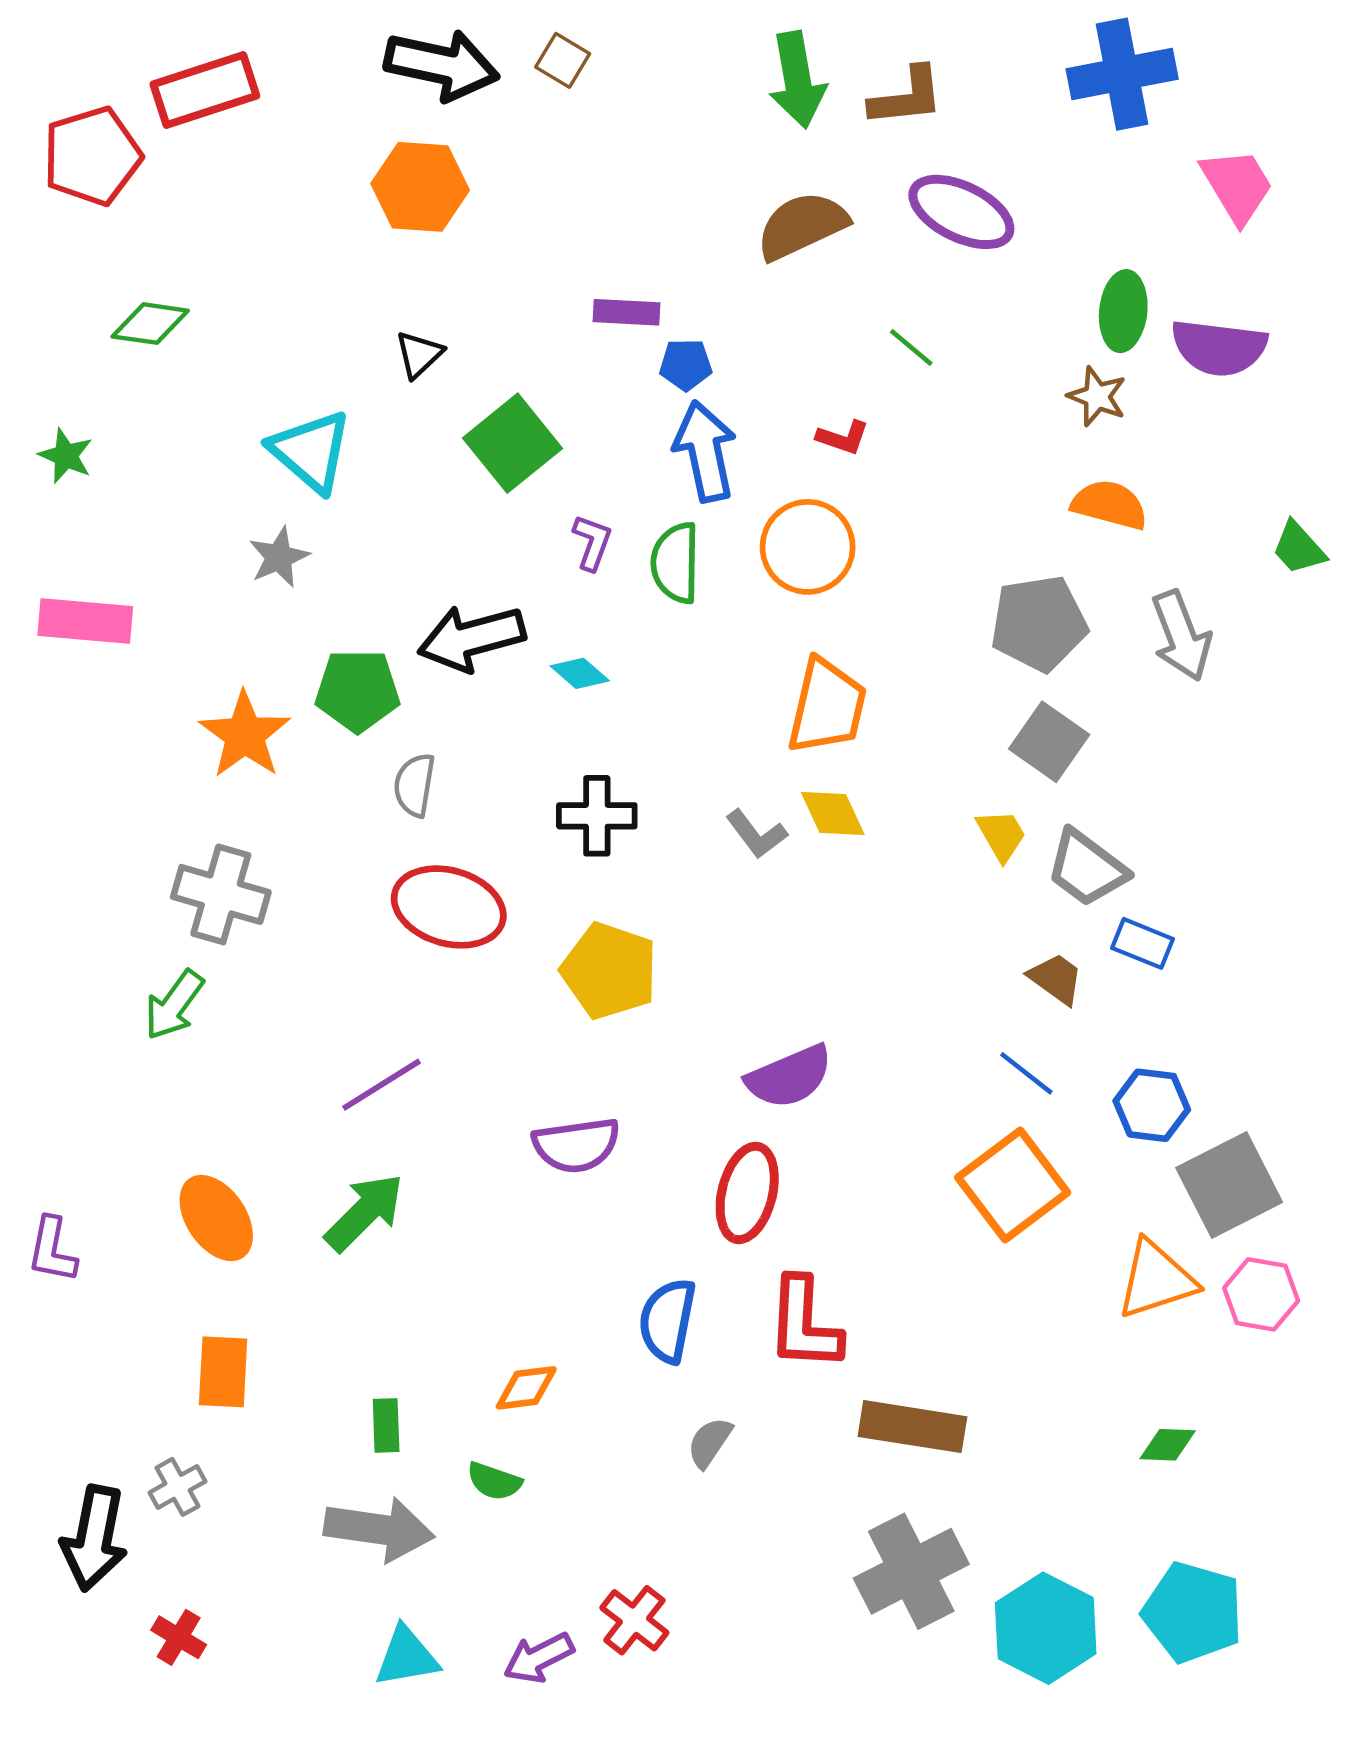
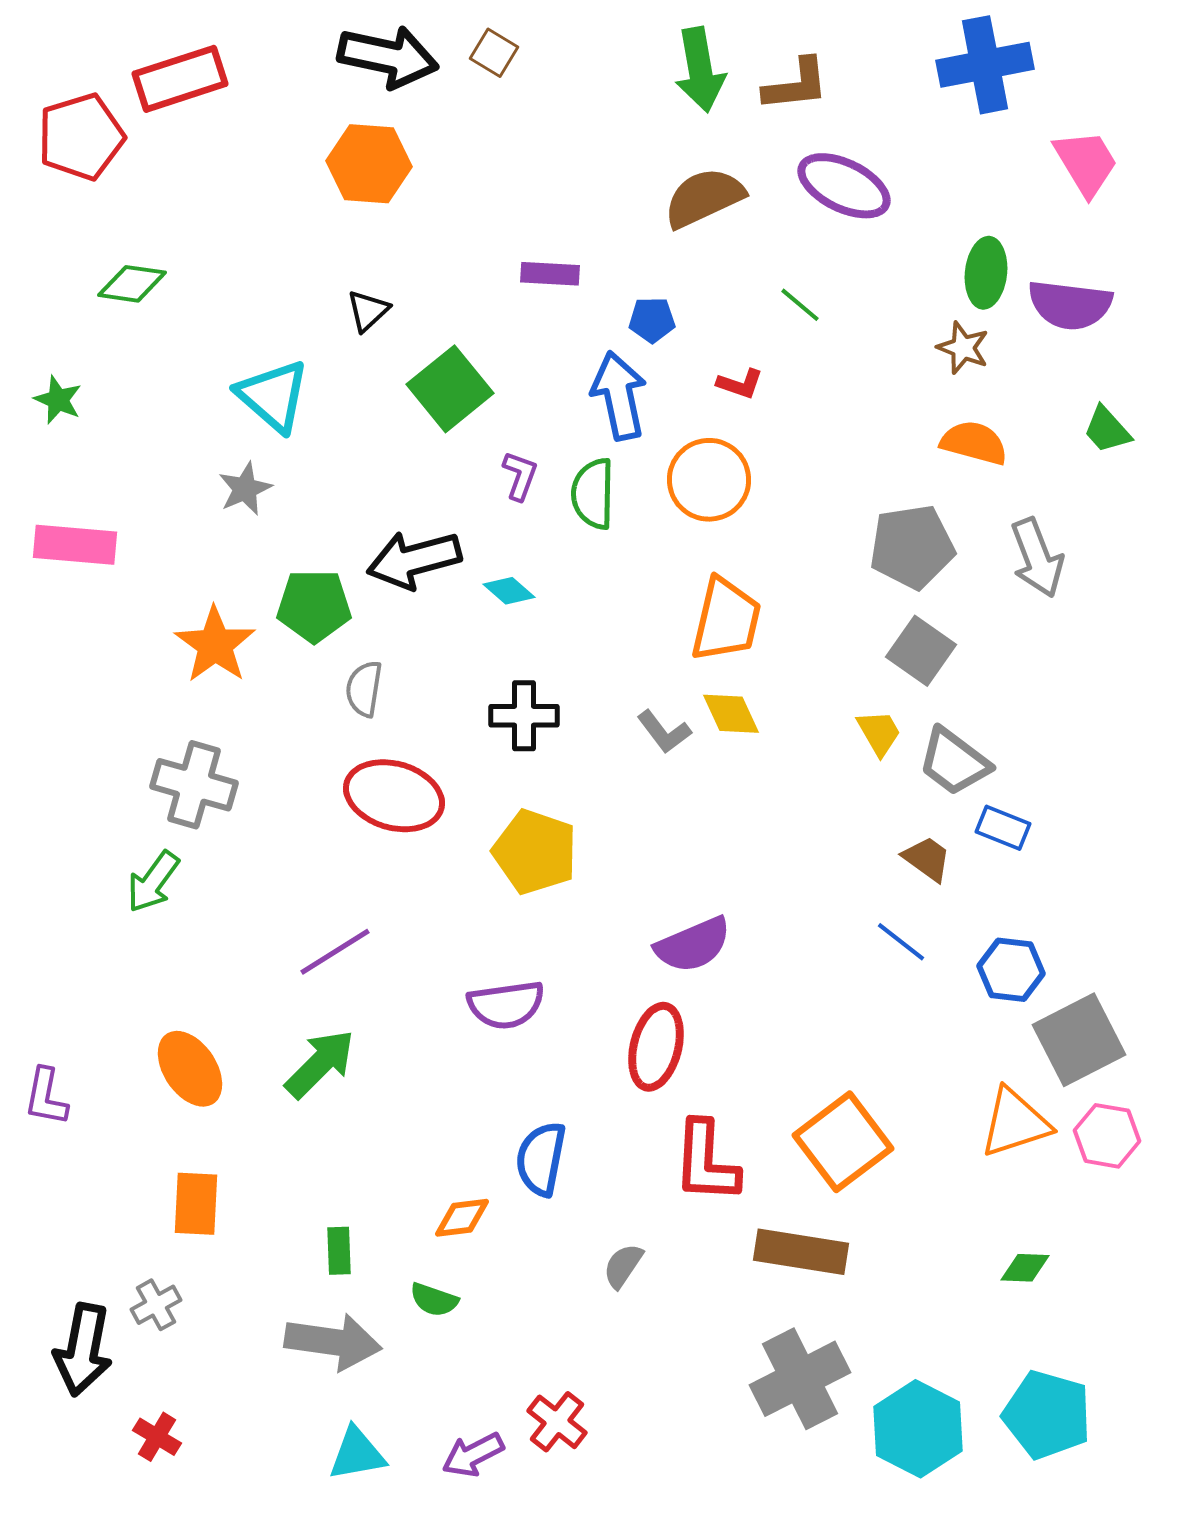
blue pentagon: (686, 365) -> (652, 320), moved
green trapezoid: (1299, 548) -> (1107, 430), moved
orange square: (1013, 1185) -> (843, 1142), moved
blue semicircle: (667, 1321) -> (541, 1159), moved

